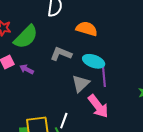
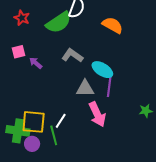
orange semicircle: (87, 29) -> (113, 25), moved
green semicircle: (26, 37) -> (59, 22), moved
gray triangle: (81, 84) -> (85, 88), turned 30

